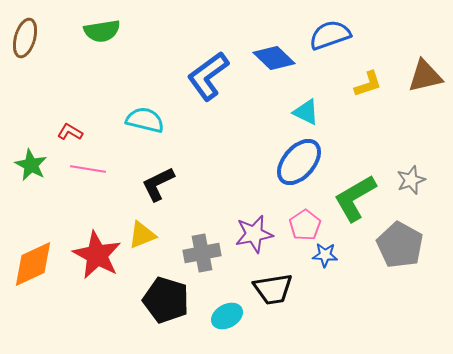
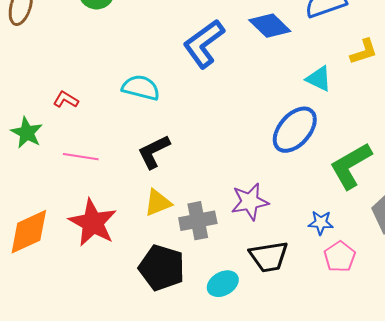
cyan triangle: (306, 112) -> (319, 79), moved
pink line: (88, 169) -> (81, 157), moved
pink pentagon: (305, 225) -> (340, 257), moved
yellow triangle: (142, 235) -> (158, 203), moved

